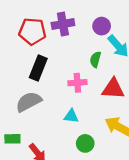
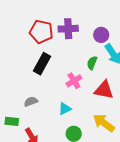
pink cross: (77, 83) -> (74, 81), turned -35
gray semicircle: (29, 102) -> (31, 102), moved, size x0.6
cyan triangle: (71, 116) -> (65, 109), turned -40

